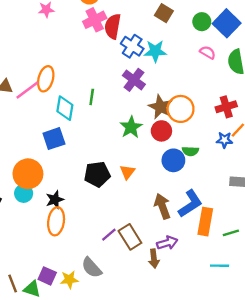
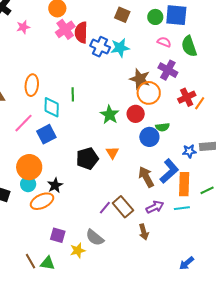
blue square: (227, 23) -> (176, 15), turned -30
purple cross: (134, 80) -> (168, 70), moved
pink line: (27, 90) -> (24, 123), moved
brown star: (161, 107) -> (140, 79), moved
red cross: (226, 107) -> (187, 97), moved
blue star: (224, 140) -> (189, 151), moved
orange ellipse: (56, 221) -> (42, 201), moved, turned 65
brown arrow: (154, 259) -> (144, 232), moved
cyan line: (220, 266) -> (182, 208), moved
purple square: (47, 276) -> (58, 235), moved

